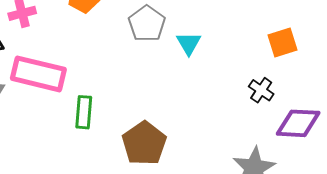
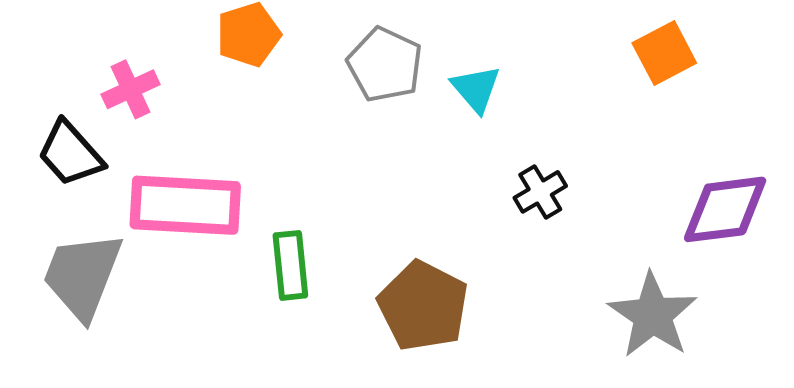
black cross: (261, 90) -> (540, 192), moved, turned 35

